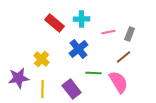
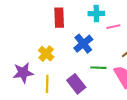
cyan cross: (82, 19) -> (96, 14), moved
red rectangle: (55, 23) -> (59, 18), turned 48

